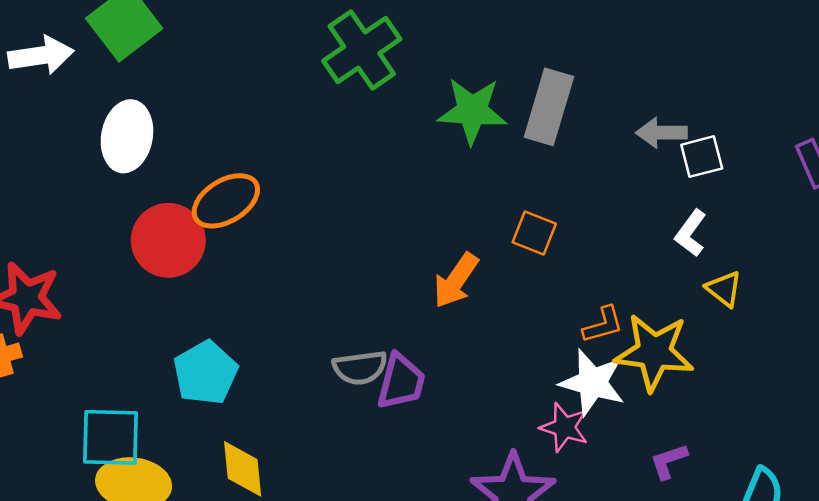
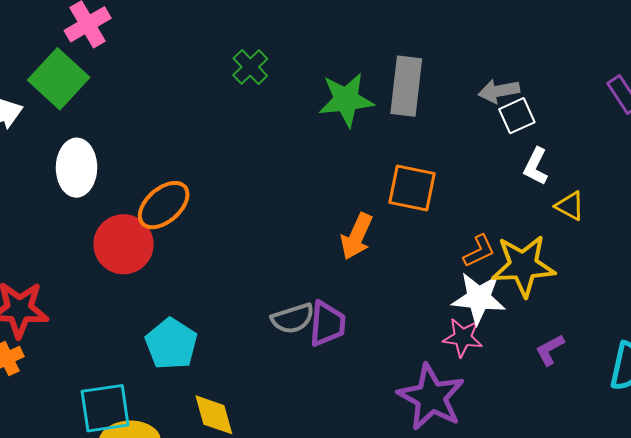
green cross: (362, 50) -> (250, 67), size x0.6
white square: (702, 157) -> (517, 116), moved
orange square: (534, 233) -> (412, 188), size x1.4

